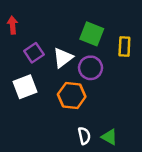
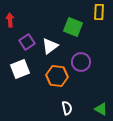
yellow rectangle: (124, 46) -> (99, 12), moved
purple circle: (90, 68) -> (81, 62), moved
green triangle: (109, 137) -> (101, 109), moved

